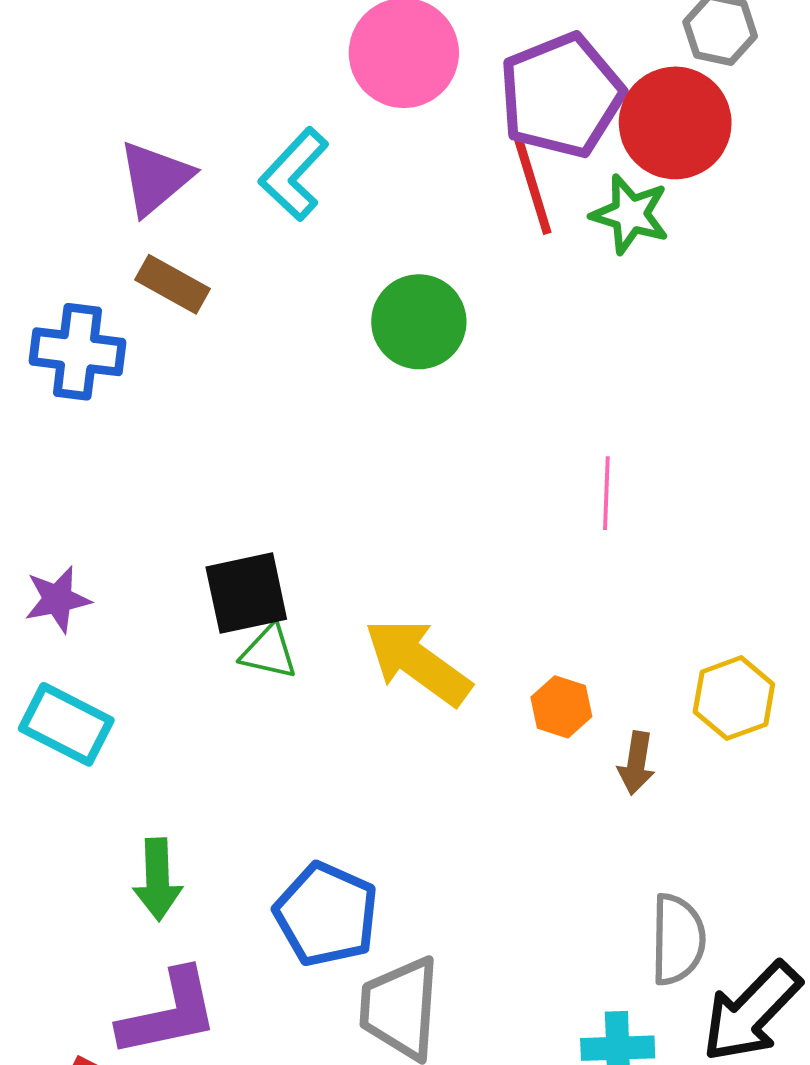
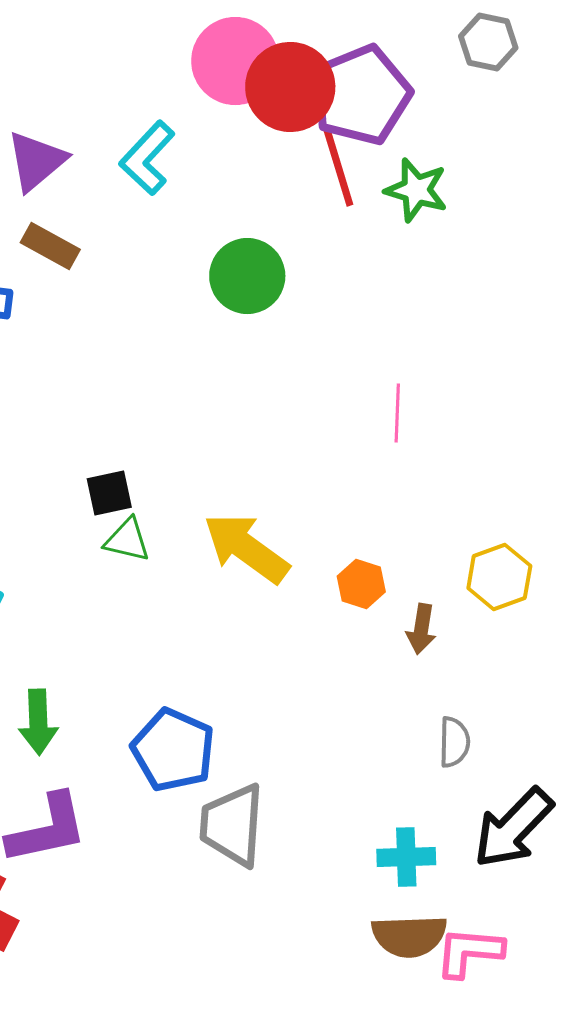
red circle: (675, 123) -> (290, 87), moved
black square: (246, 593) -> (109, 493), size x0.7
gray semicircle: (678, 939) -> (454, 742), moved, size x0.7

